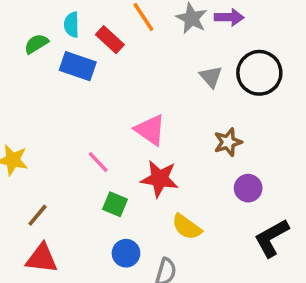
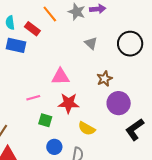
black circle: (259, 73) -> (130, 44), moved
pink triangle: (150, 130) -> (60, 77), turned -30
pink line: (98, 162) -> (33, 98), turned -56
purple circle: (248, 188) -> (119, 103), size x1.5

